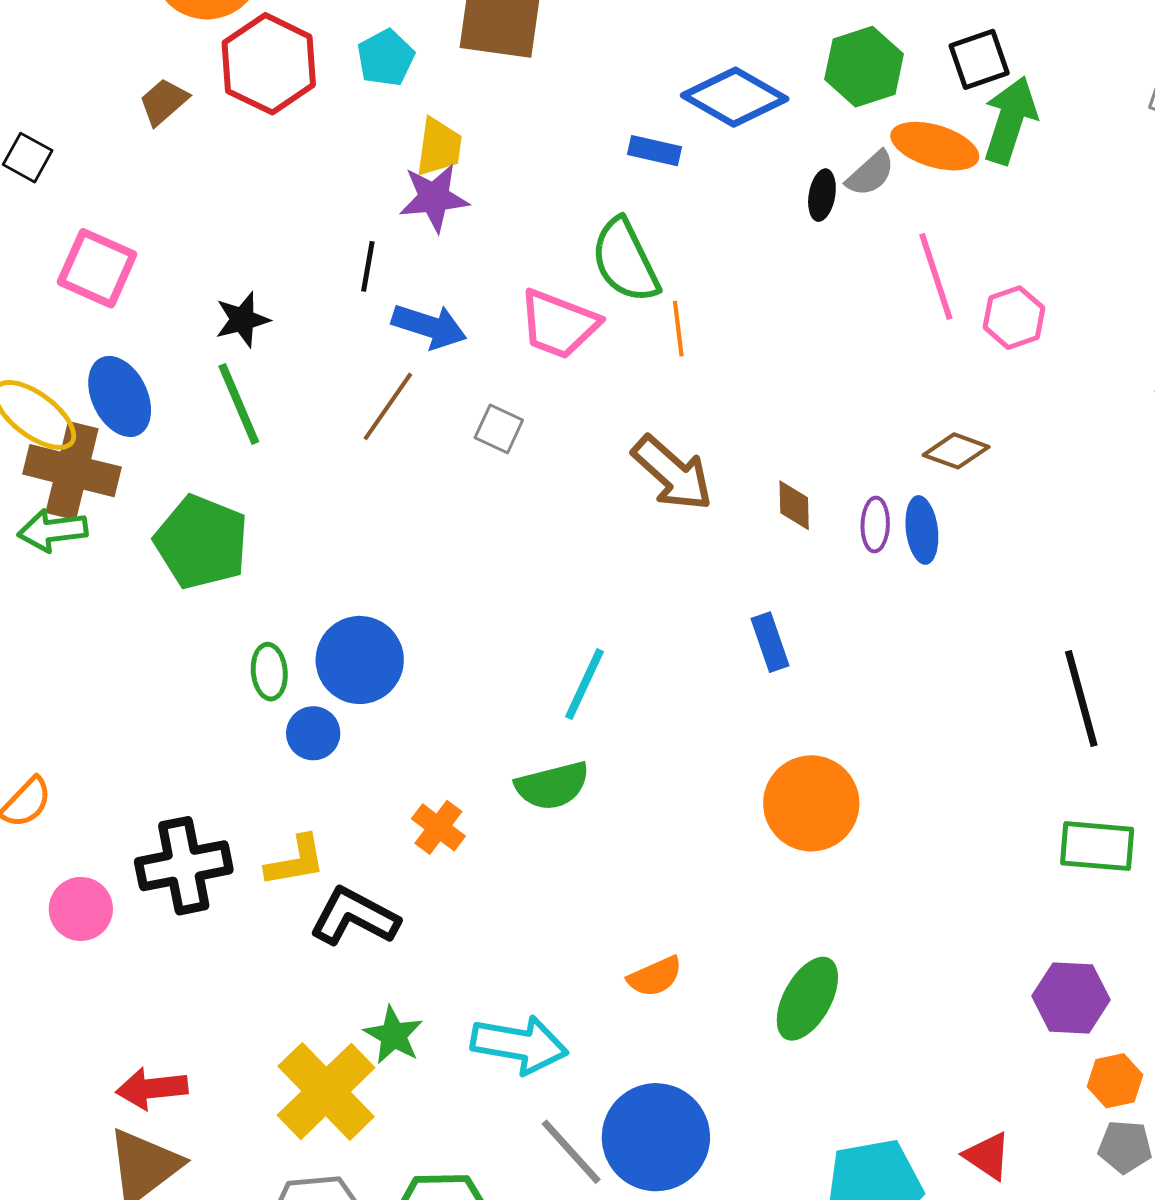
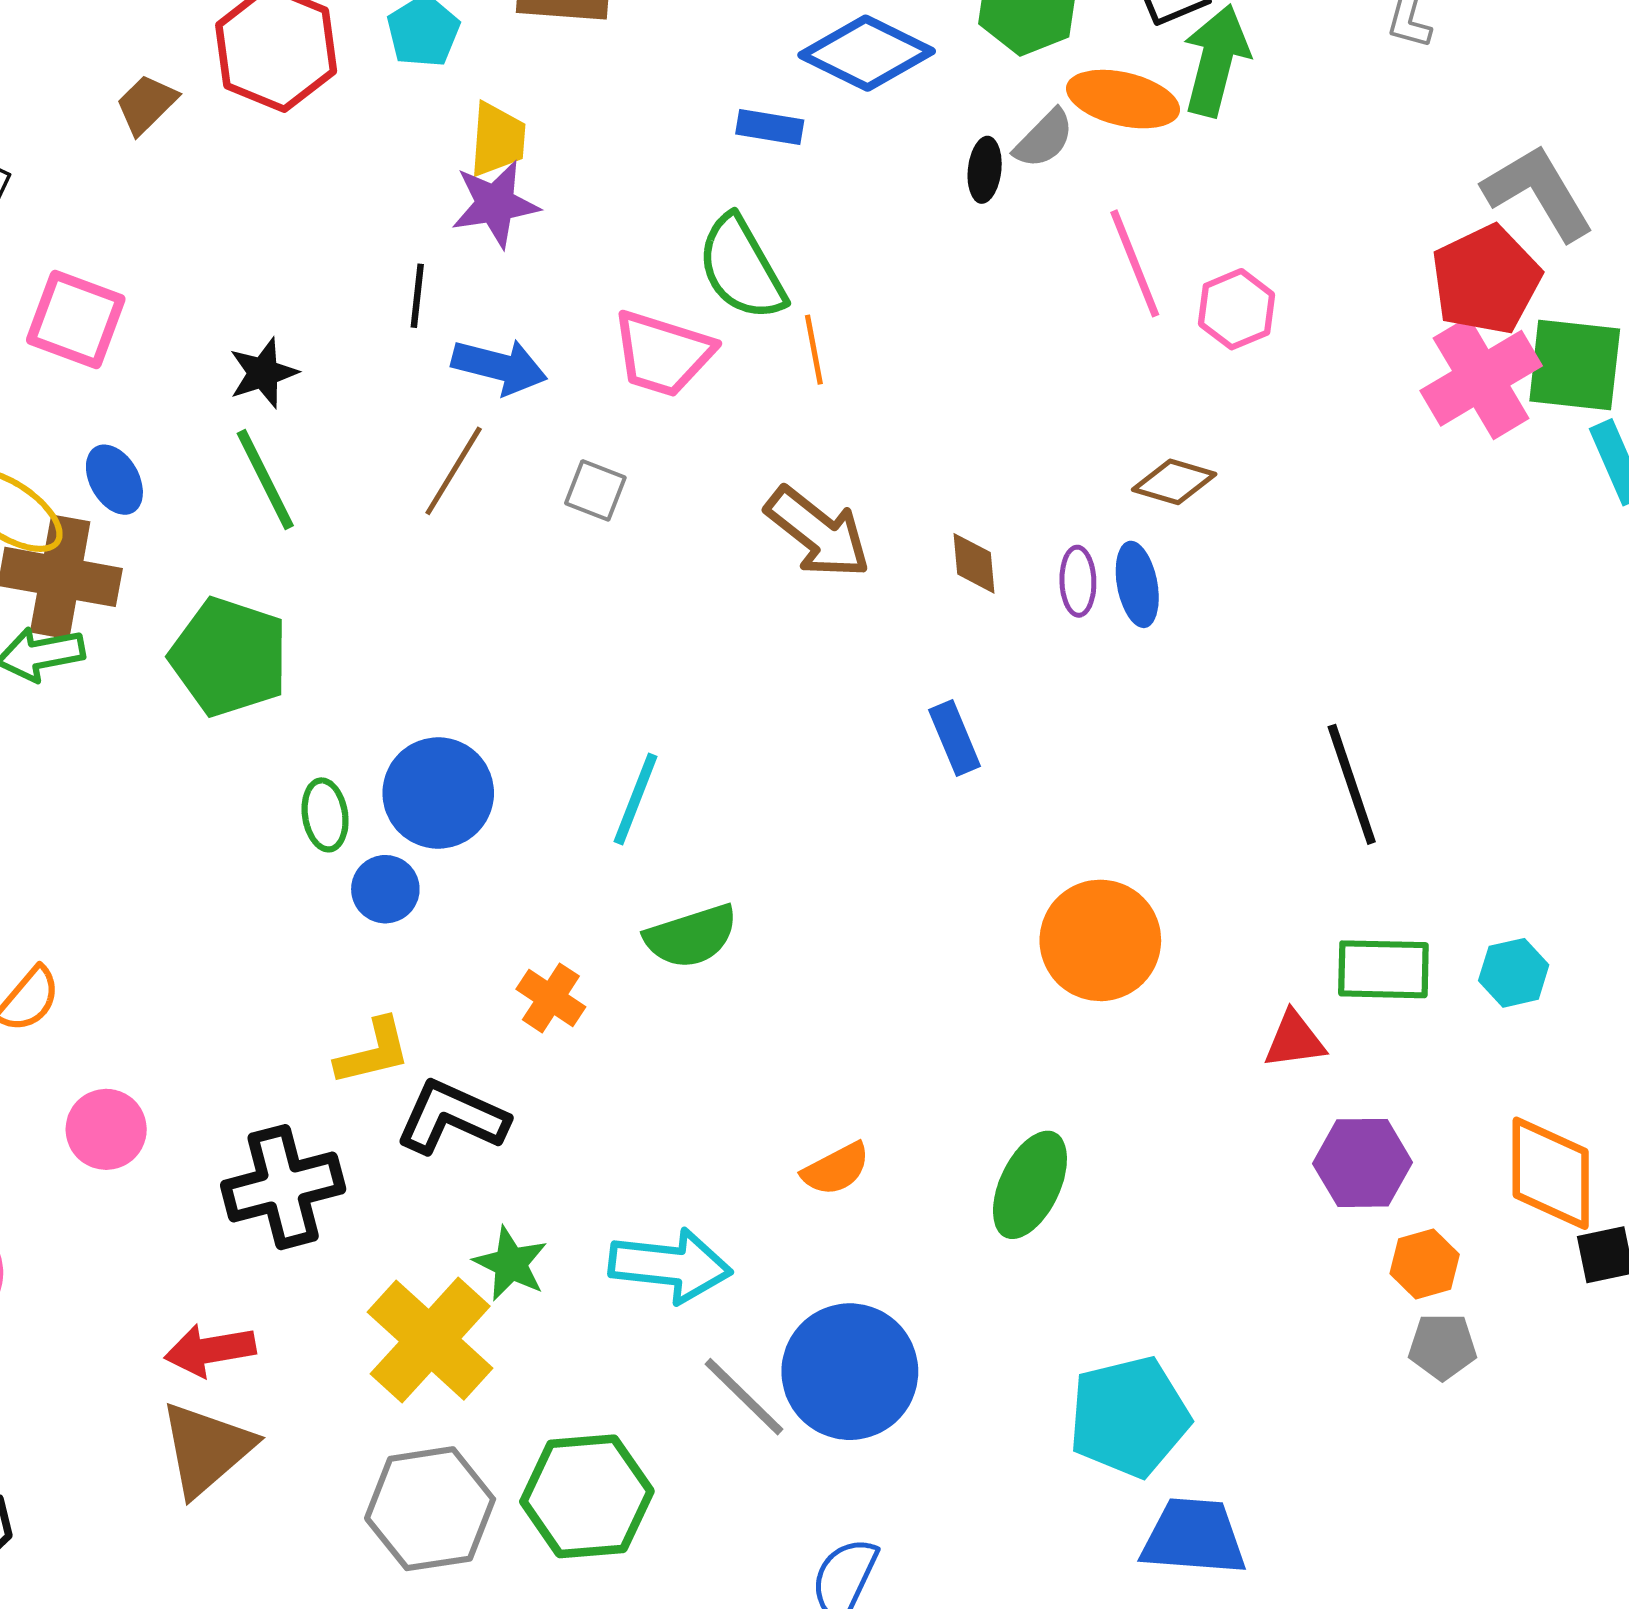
blue ellipse: (120, 396) -> (114, 480), size x0.7
cyan line: (585, 684) -> (636, 799), moved
orange circle: (811, 803) -> (1100, 940), moved
black cross: (184, 866) -> (283, 1187), moved
red triangle: (987, 1156) -> (1294, 1040), moved, turned -38

